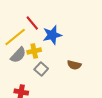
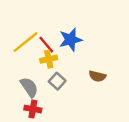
red line: (32, 23) -> (46, 45), moved
gray semicircle: (18, 55) -> (29, 87), moved, turned -78

